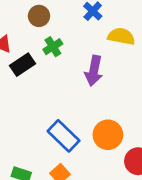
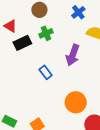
blue rectangle: (64, 136) -> (46, 72), moved, size x0.6

